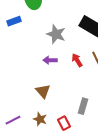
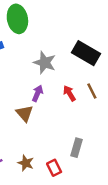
purple arrow: (50, 60) -> (38, 93), turned 112
brown triangle: (43, 91) -> (25, 113), moved

